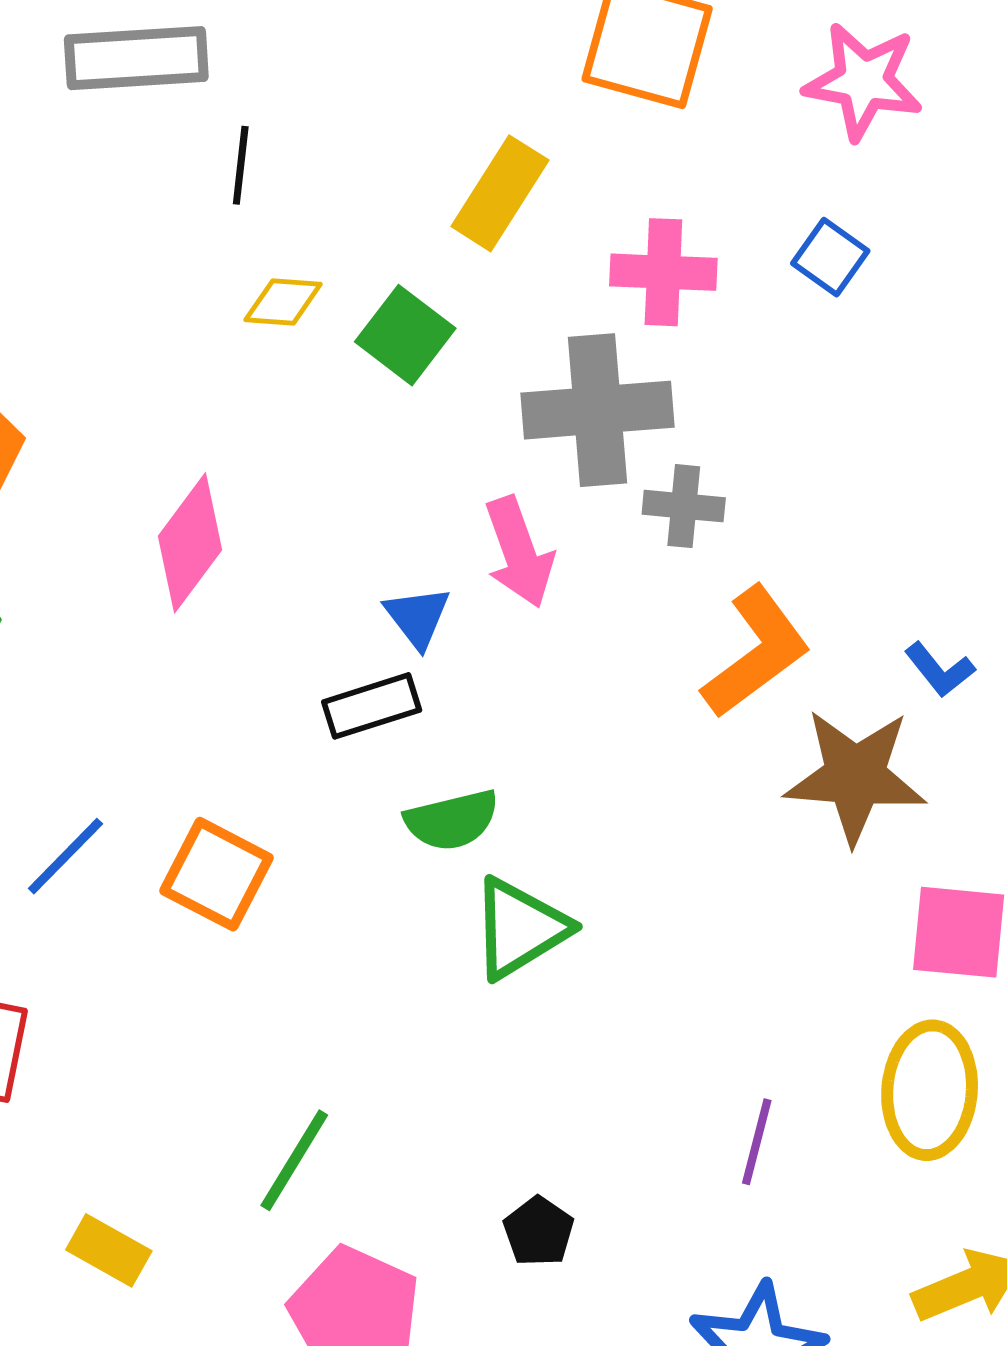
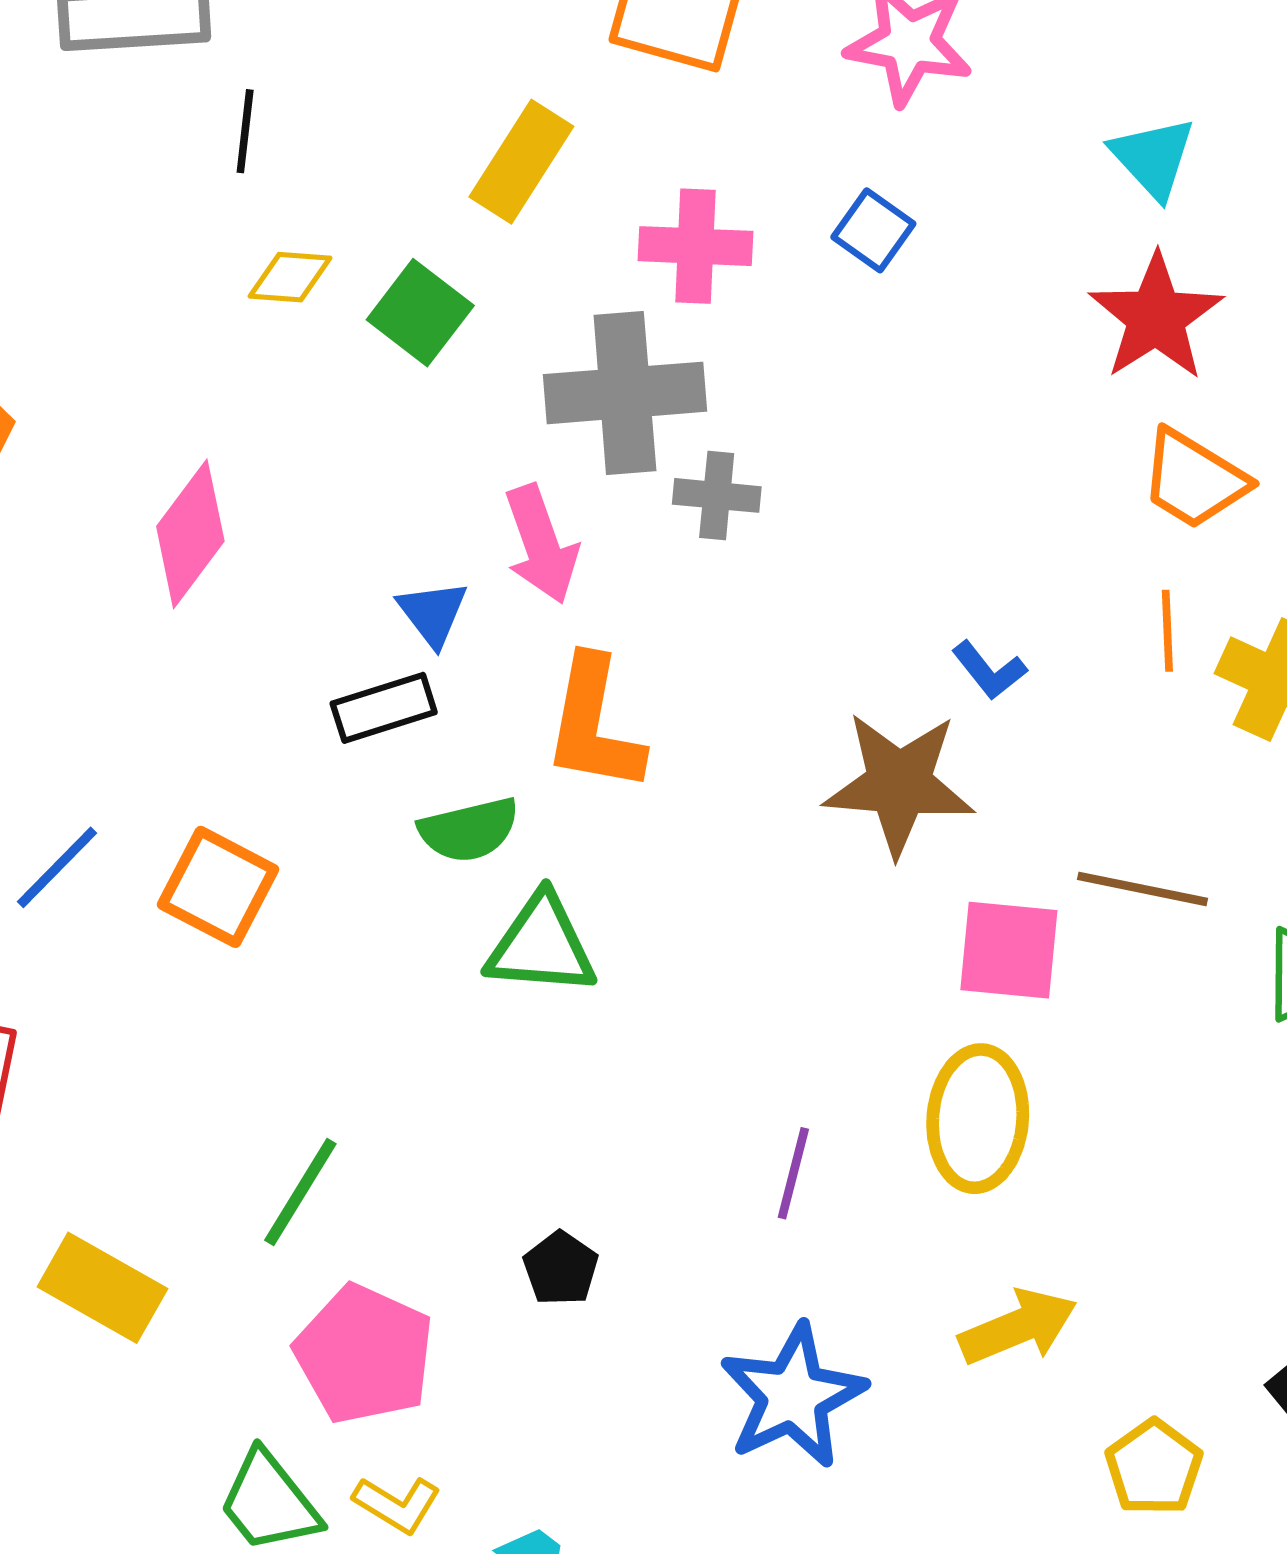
orange L-shape: (756, 652) -> (594, 725), moved, turned 137
green triangle: (520, 928) -> (541, 945), turned 36
yellow rectangle: (109, 1250) -> (102, 1288), size x1.4

